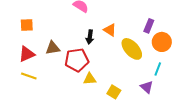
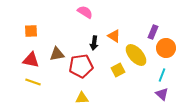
red triangle: (27, 54) -> (31, 60), turned 36
yellow triangle: (90, 79) -> (82, 98), moved
purple triangle: (147, 87) -> (162, 94), moved
yellow square: (114, 92) -> (118, 70), moved, turned 32

